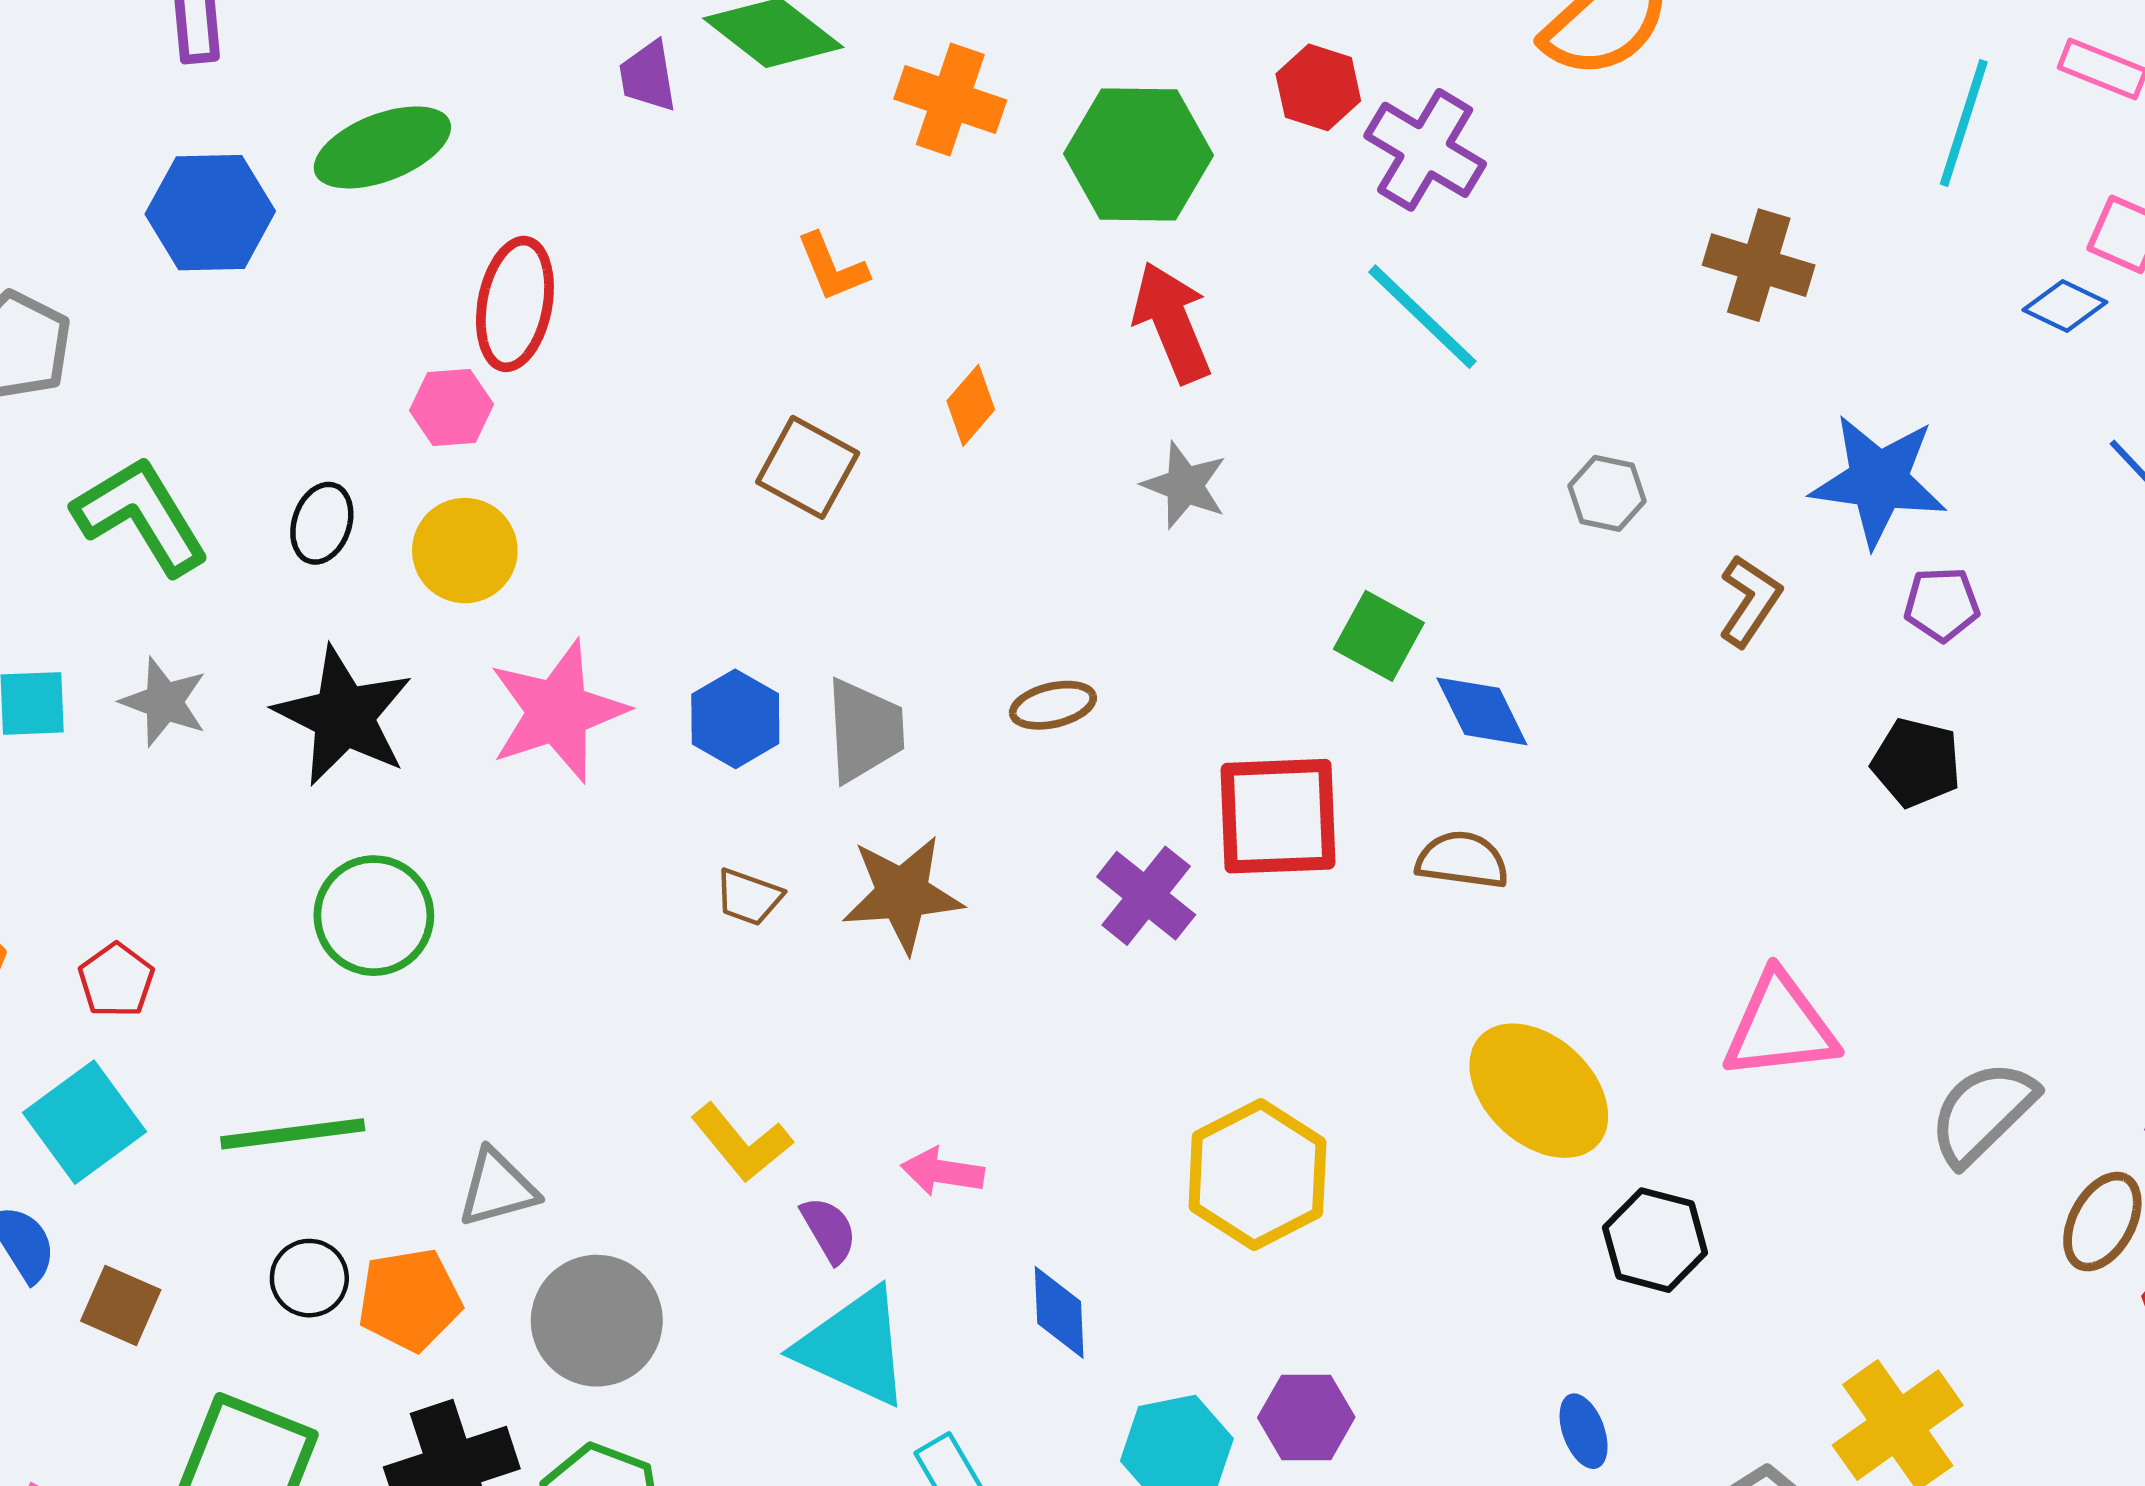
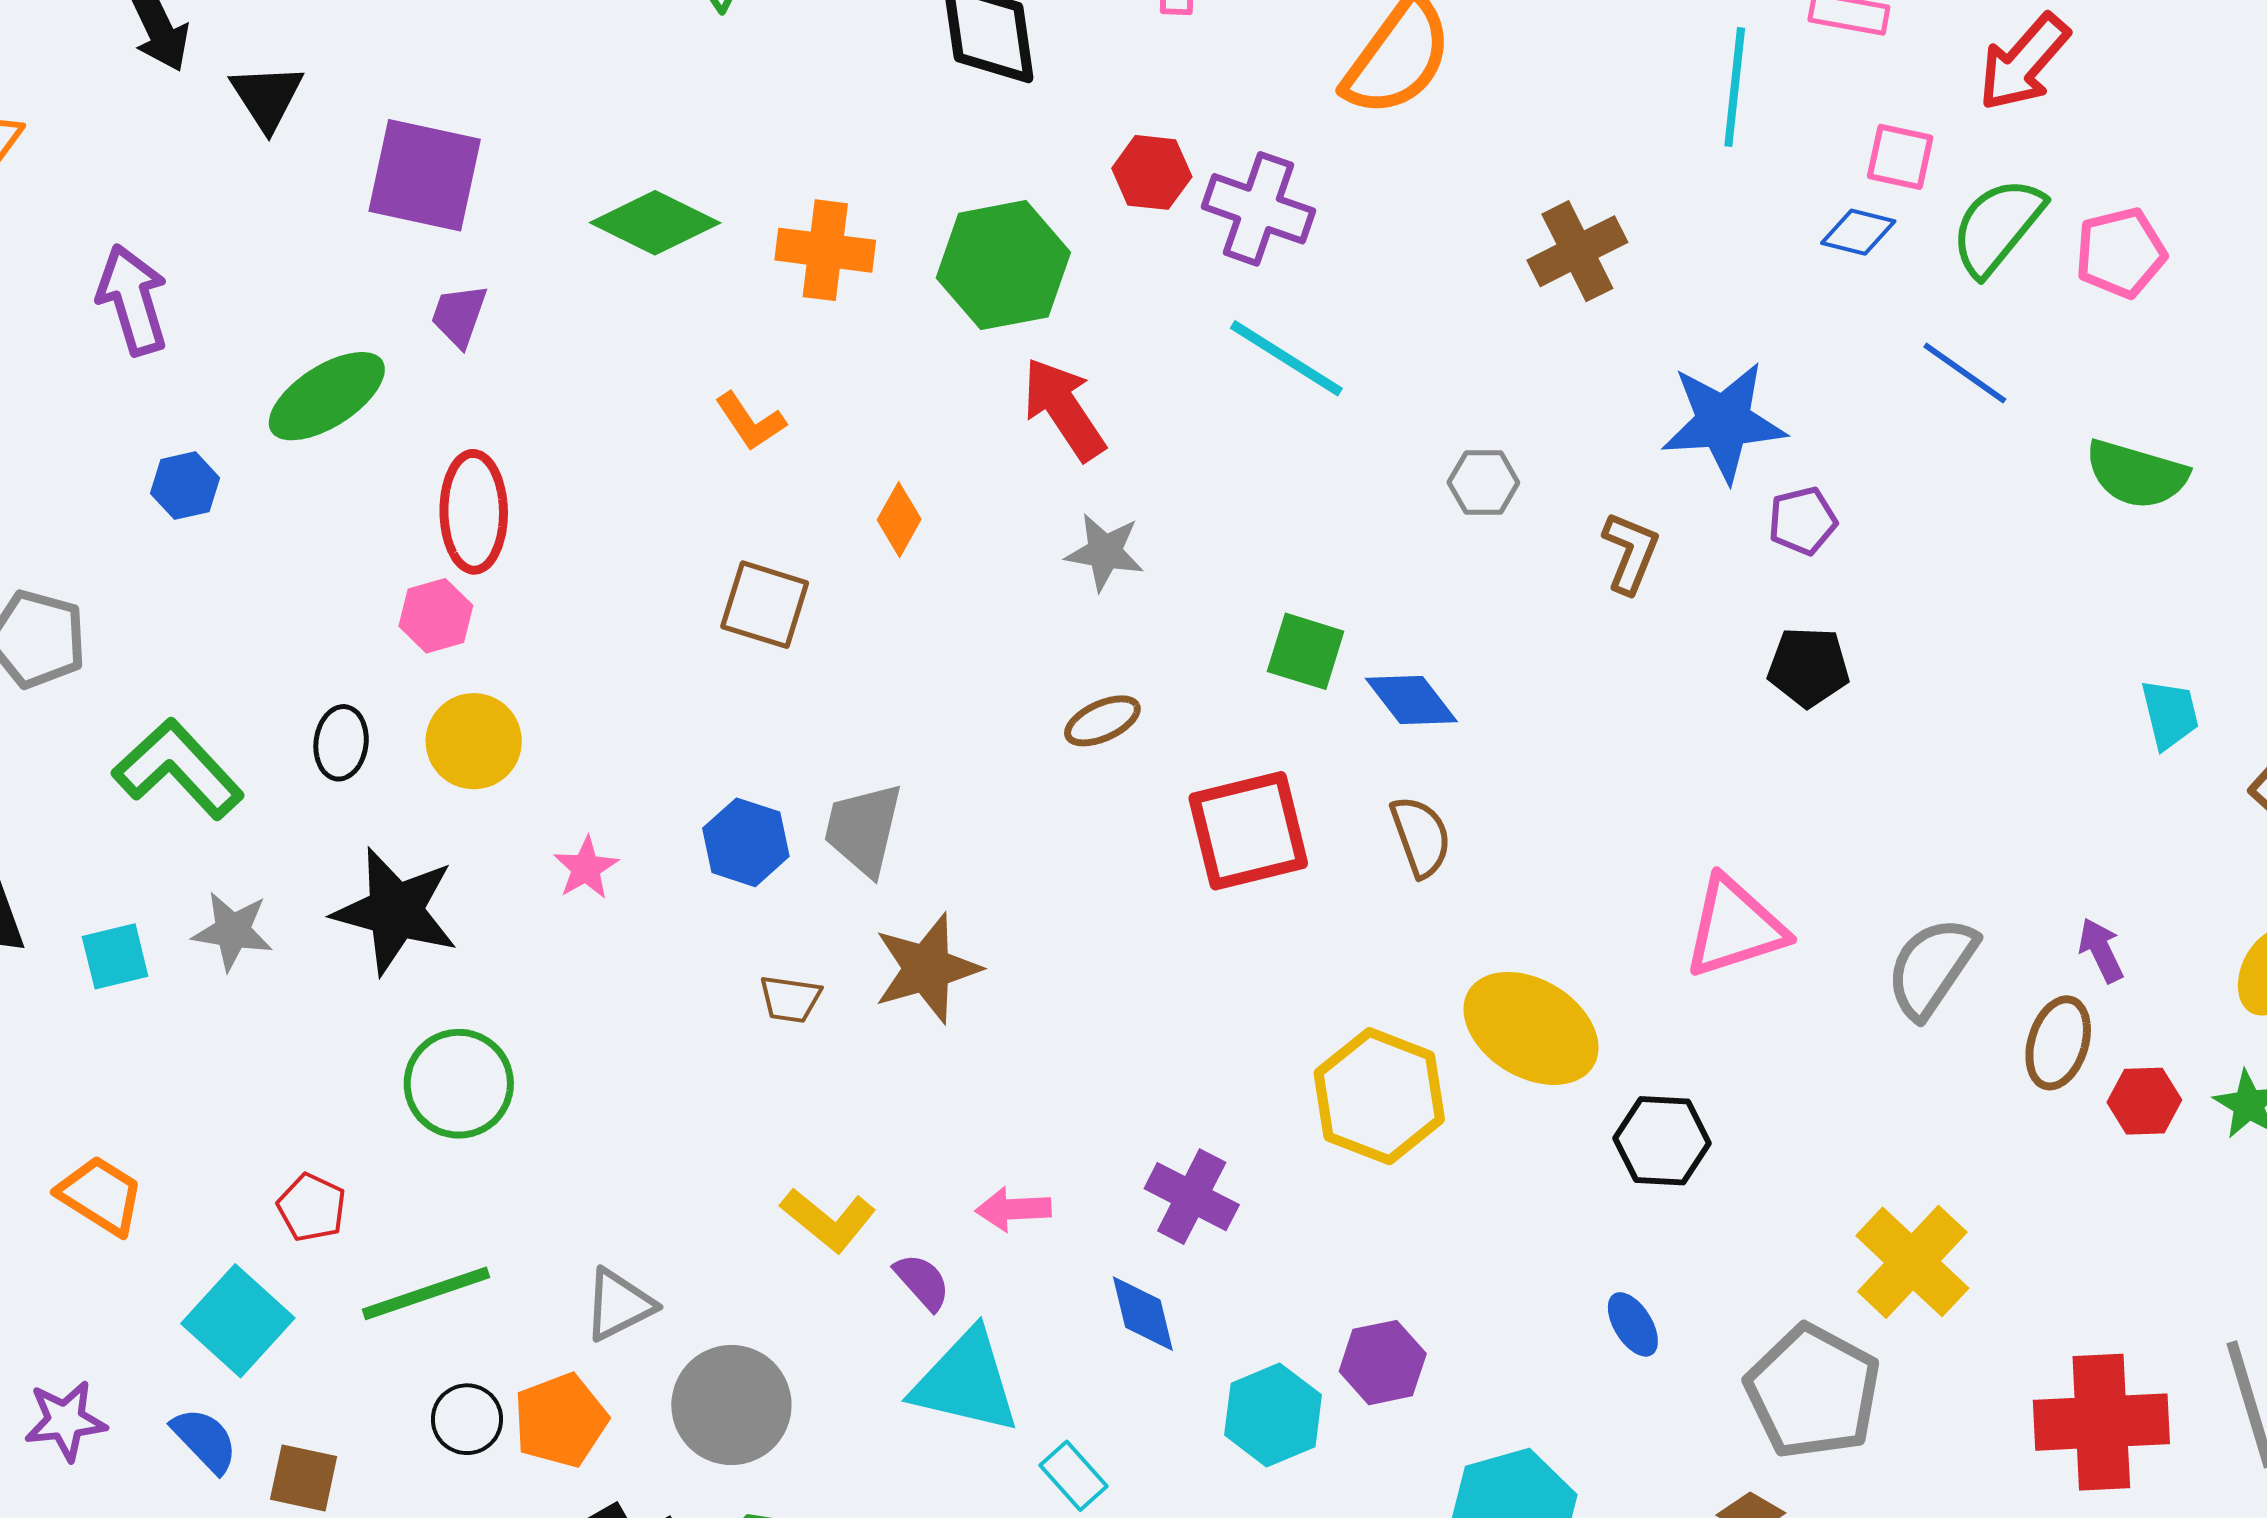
purple trapezoid: (648, 76) -> (459, 315), moved, turned 40
blue hexagon: (210, 213) -> (185, 486), size x0.6
brown cross: (1759, 265) -> (1577, 251), turned -32
brown ellipse: (1053, 705) -> (1102, 721), moved
pink star: (558, 711) -> (586, 868), size x0.5
gray trapezoid: (865, 730) -> (863, 829), turned -152
brown semicircle: (1462, 860) -> (1421, 836), turned 74
purple cross: (1146, 896) -> (1192, 1197), moved
red pentagon: (116, 980) -> (312, 1208), moved
yellow hexagon: (1257, 1175) -> (1379, 1096), moved

